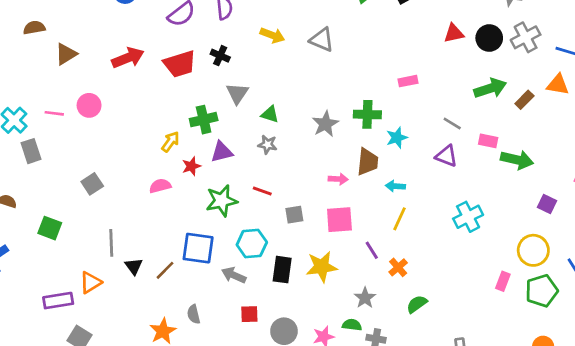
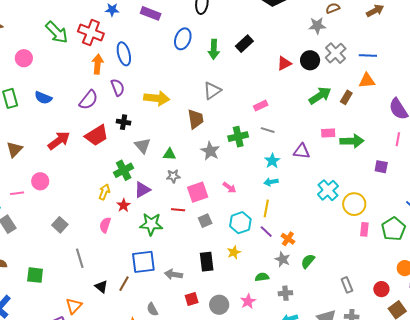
yellow arrow: (272, 35) -> (157, 98), size x1.4
gray triangle: (322, 40) -> (212, 91), moved, turned -42
gray line: (452, 124) -> (268, 130), moved
cyan star: (397, 138) -> (272, 161), moved
brown trapezoid: (368, 162) -> (196, 119), moved
pink arrow: (338, 179) -> (229, 187), turned 48
gray square: (92, 184) -> (60, 225), moved
pink semicircle: (160, 186) -> (105, 225), turned -42
green star: (222, 201) -> (151, 224), turned 30
yellow line: (399, 219) -> (266, 208), moved
pink square: (339, 220) -> (198, 192), moved
gray line: (111, 243) -> (80, 258), moved
cyan hexagon: (252, 243) -> (240, 223), moved
yellow circle: (533, 250) -> (354, 204), moved
yellow star: (322, 267) -> (234, 252), size x0.6
gray star: (365, 298) -> (283, 259), moved
green semicircle: (352, 325) -> (262, 277), moved

